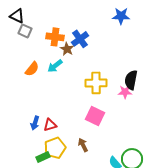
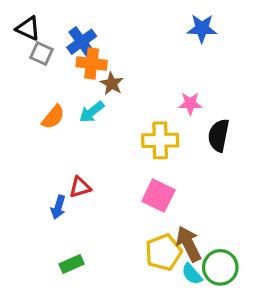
blue cross: (80, 39) -> (82, 42), moved
pink star: (125, 92) -> (190, 104), moved
red triangle: (50, 125) -> (80, 187), moved
brown arrow: (83, 145) -> (189, 244), moved, size x1.5
yellow pentagon: (55, 148) -> (163, 252), moved

